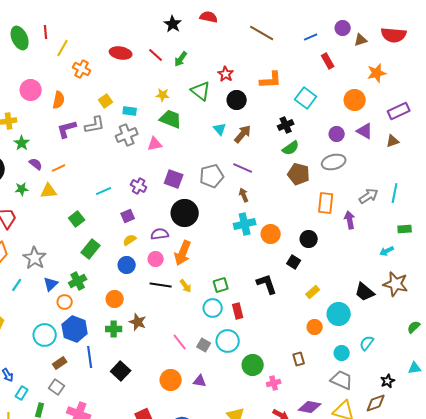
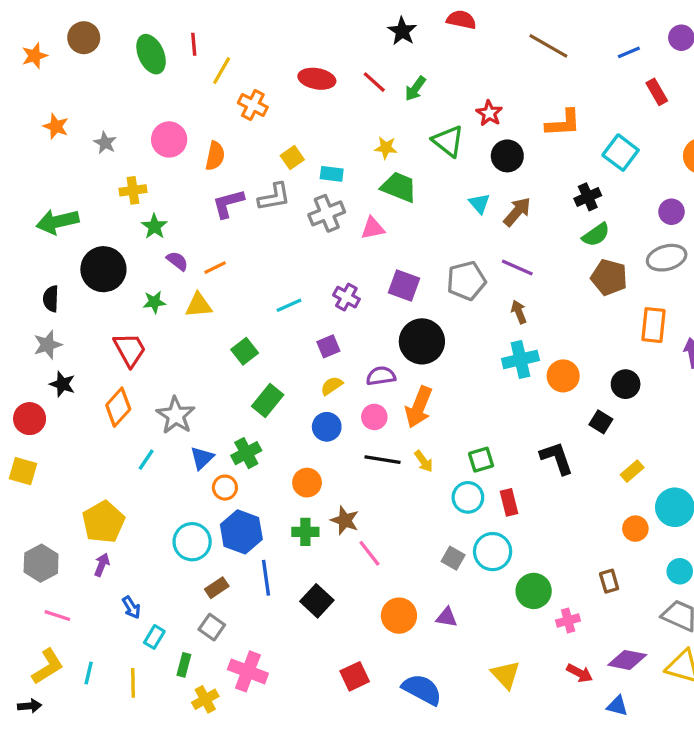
pink line: (180, 342) -> (369, 553), moved

